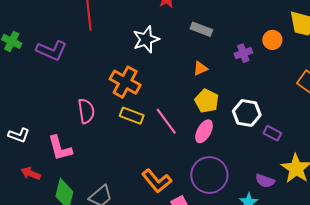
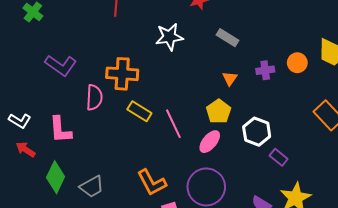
purple L-shape: (52, 50) -> (61, 65), moved
orange triangle: (200, 68) -> (230, 78), moved, turned -42
orange cross: (125, 82) -> (122, 74), moved, turned -36
white L-shape: (19, 135) -> (20, 121), moved

